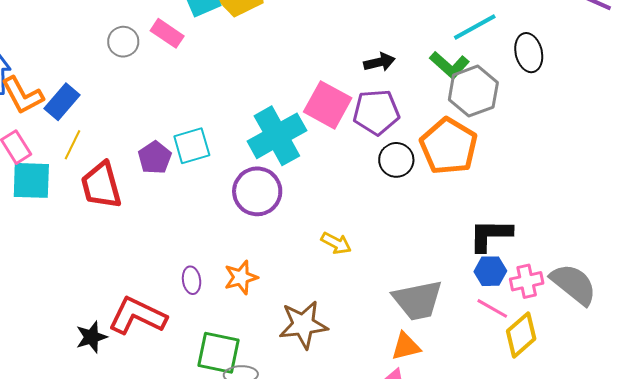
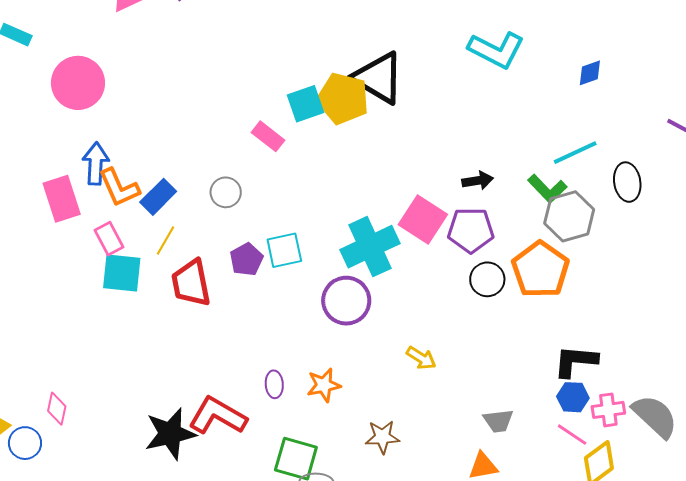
gray circle: (123, 42) -> (226, 192), moved
gray trapezoid: (418, 300) -> (498, 421), size x0.6
brown star: (303, 325) -> (382, 437), size x0.7
black star: (91, 337) -> (170, 434), size x1.6

